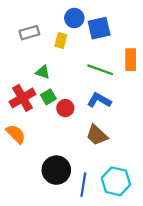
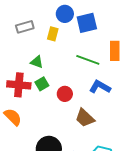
red cross: (23, 98) -> (19, 85), turned 35
blue L-shape: (99, 100) -> (100, 87), moved
red circle: (65, 108) -> (65, 94), moved

